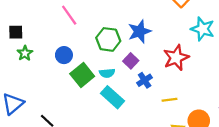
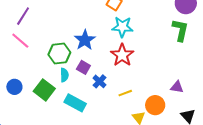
cyan star: (203, 29) -> (122, 27), moved
blue circle: (64, 55) -> (14, 87), moved
cyan semicircle: (107, 73) -> (64, 75), moved, turned -72

